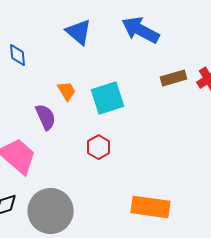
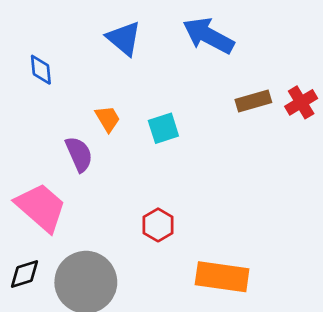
cyan square: (108, 98) -> (163, 128), size x0.7
red hexagon: (99, 147) -> (158, 225), moved

